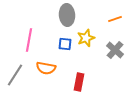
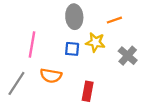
orange line: (115, 19) -> (114, 20), moved
yellow star: (86, 38) -> (95, 42), turned 30

